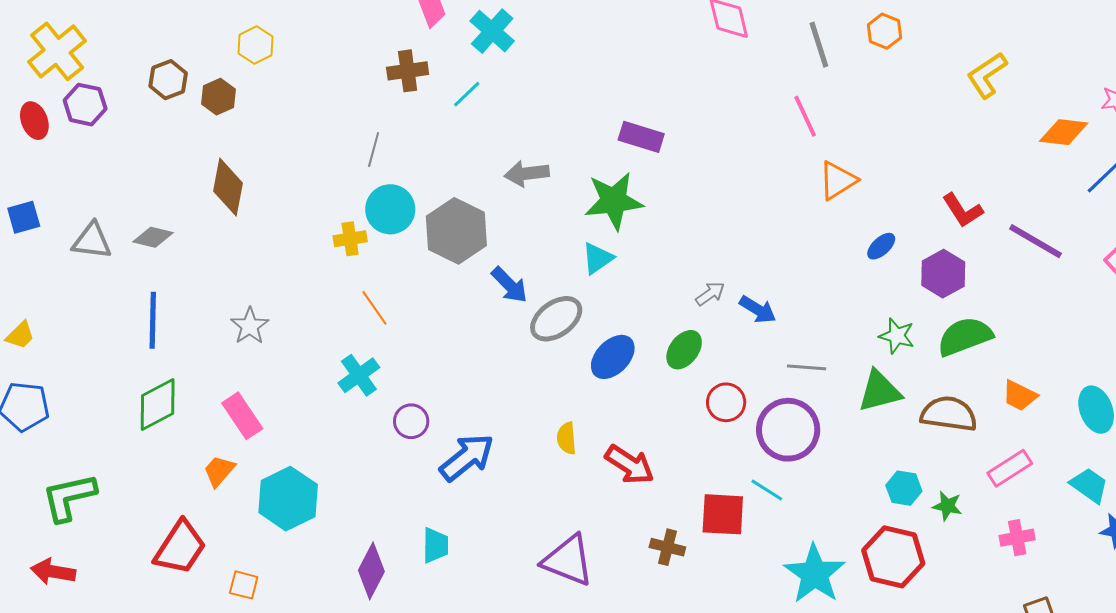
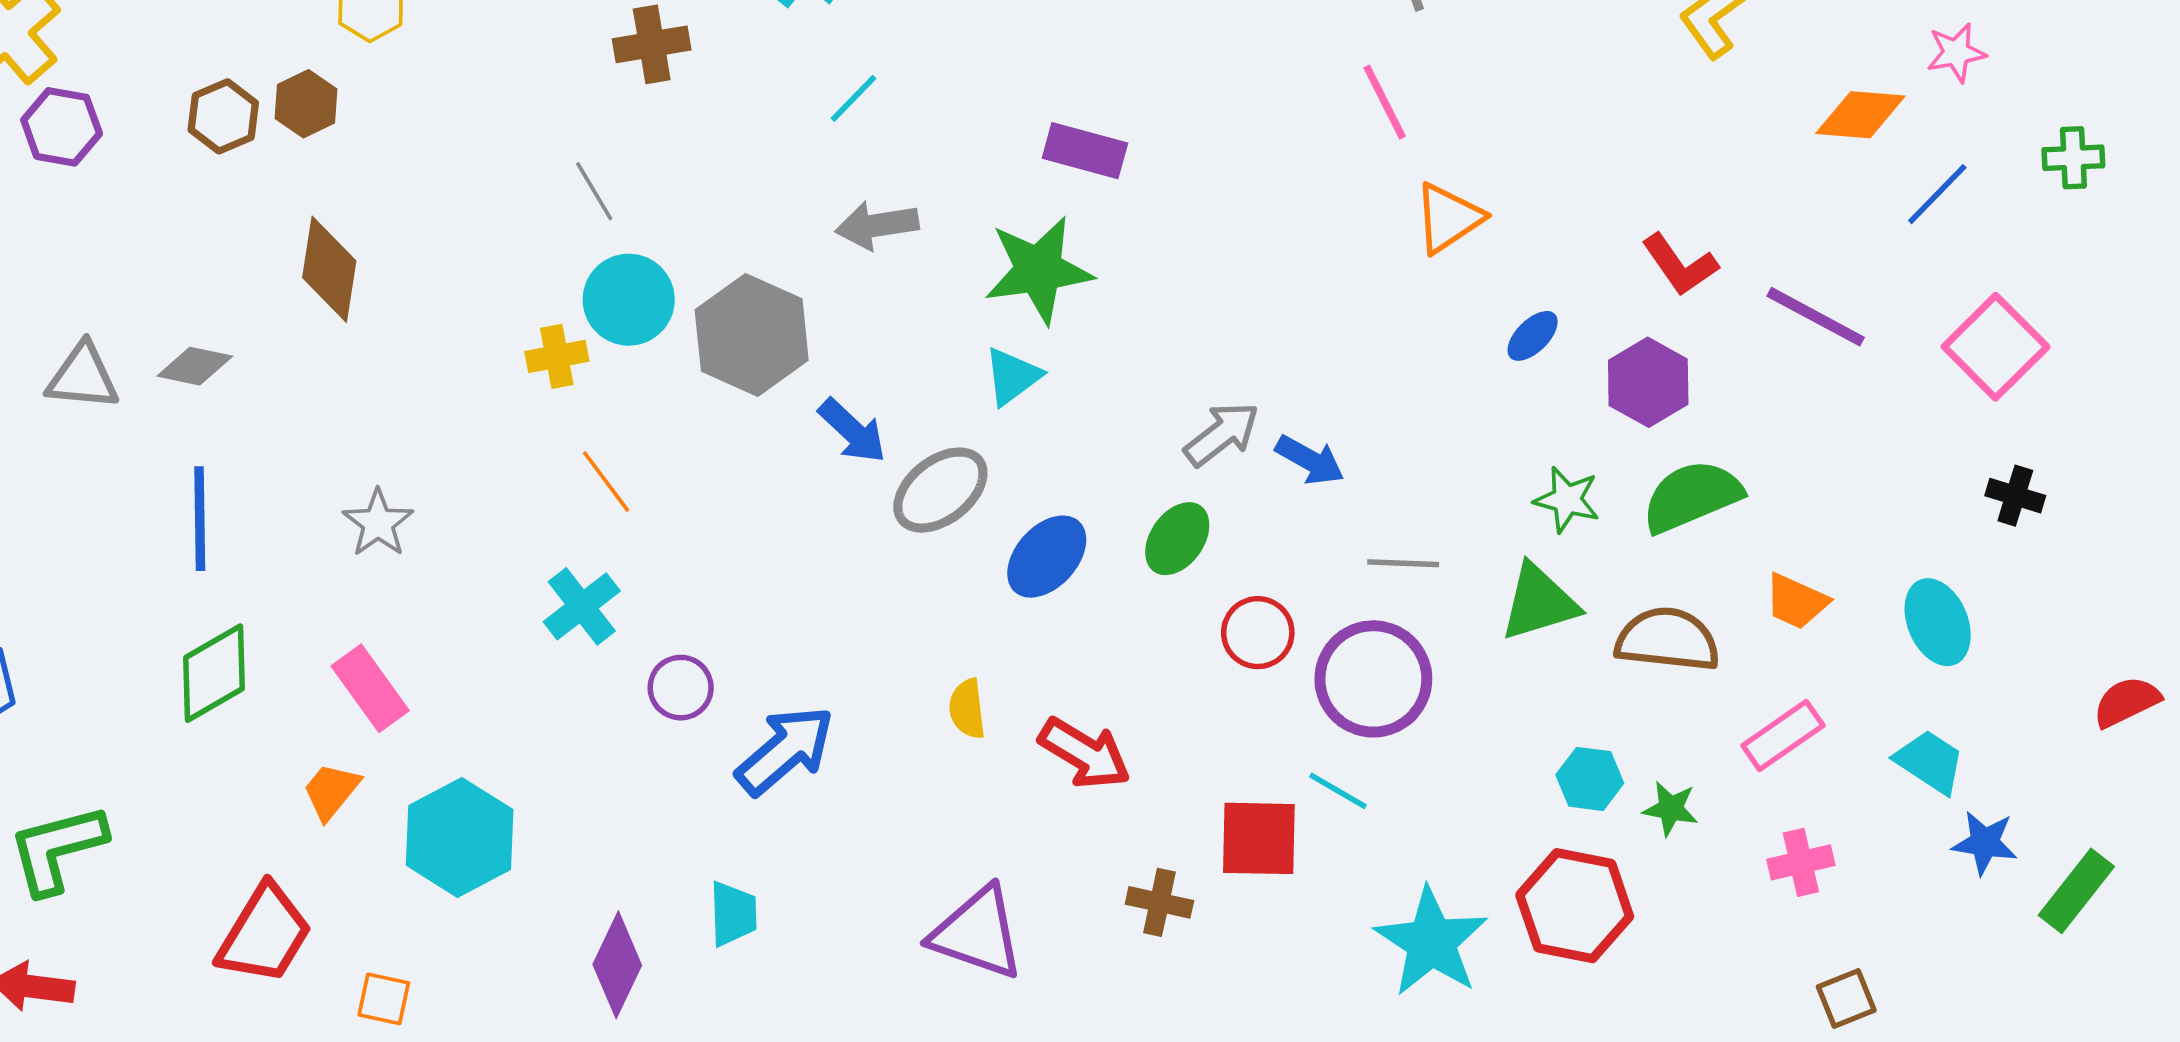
brown hexagon: (168, 80) -> (223, 116), moved
cyan line: (467, 94) -> (854, 98), moved
gray line: (374, 150) -> (594, 191), turned -44
gray arrow: (710, 294) -> (1222, 434), size x1.4

